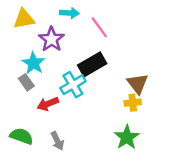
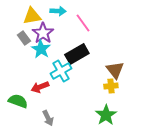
yellow triangle: (24, 19) -> (32, 16), moved
cyan star: (33, 63) -> (41, 49), moved
gray rectangle: (26, 82) -> (24, 38), moved
green semicircle: (22, 136) -> (18, 101), moved

